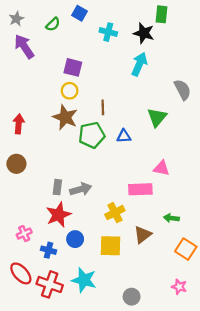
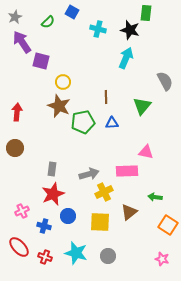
purple square: (73, 67) -> (41, 61), moved
brown line: (103, 107) -> (106, 97), moved
gray arrow: (81, 189) -> (89, 174), moved
red cross: (50, 284) -> (45, 257), size x0.6
gray circle: (132, 297) -> (108, 256), moved

